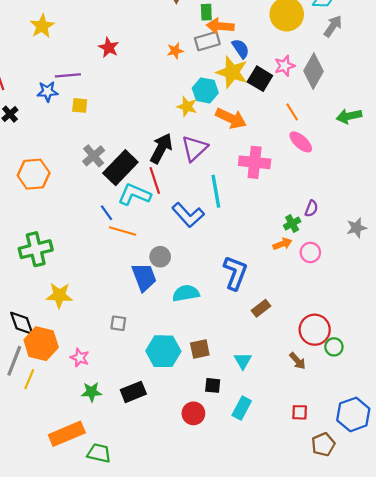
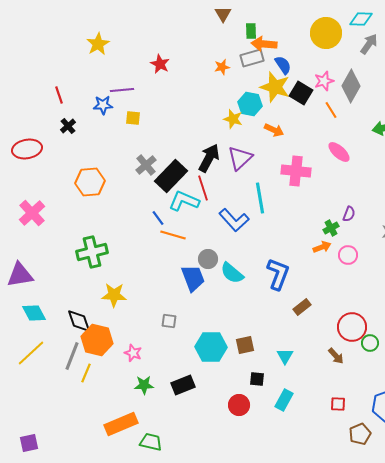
orange line: (292, 112) -> (331, 110), moved
orange arrow: (231, 118) -> (274, 130), size x0.7
cyan semicircle: (186, 293) -> (232, 273), moved, turned -130

